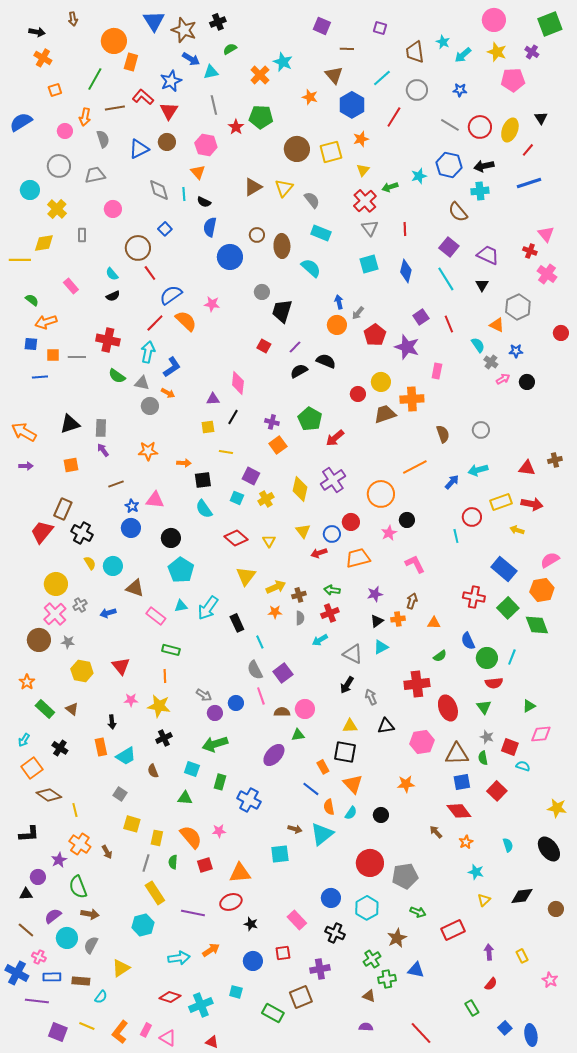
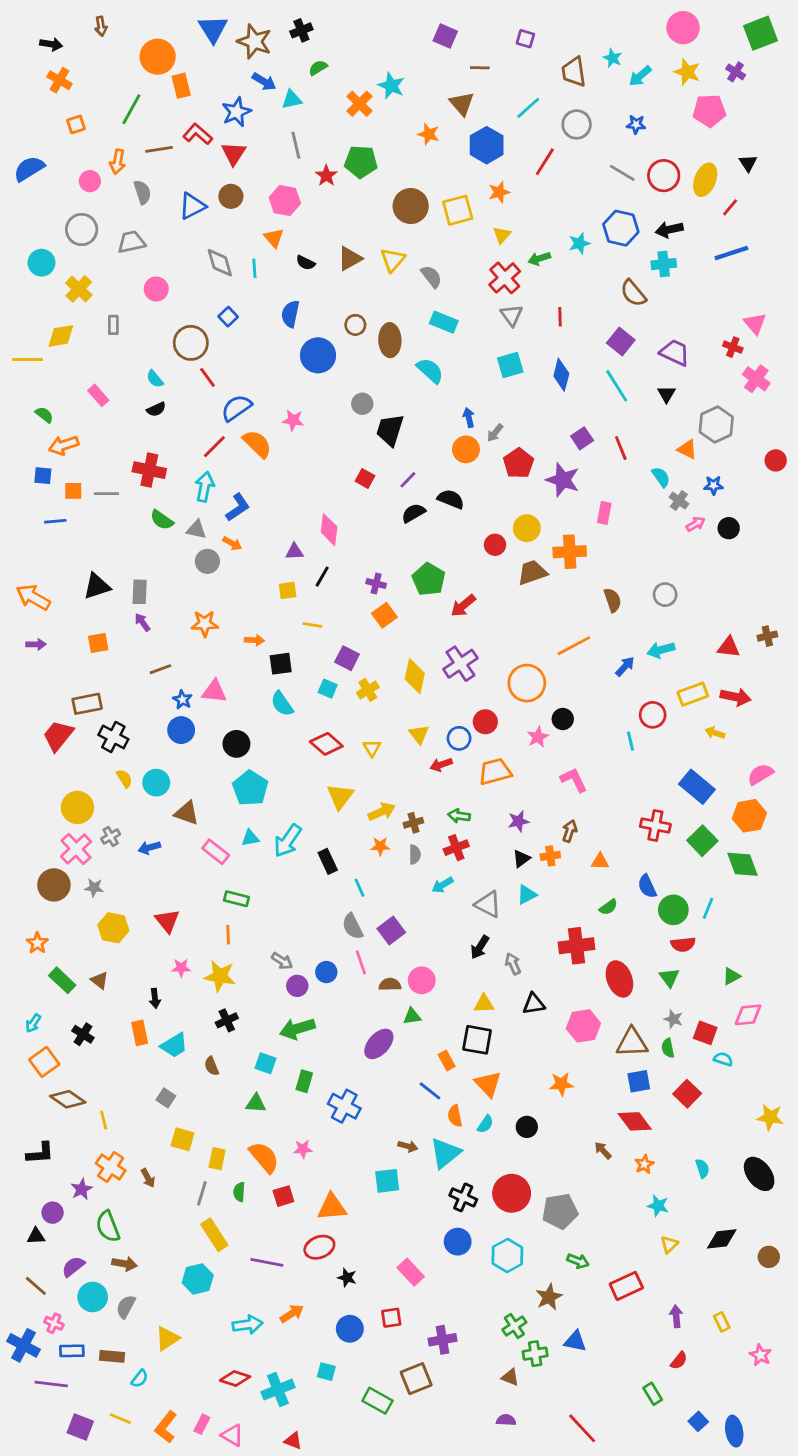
orange rectangle: (131, 62) -> (181, 86), turned -30
black semicircle: (204, 202) -> (306, 263), moved
brown rectangle: (63, 509) -> (87, 704), turned 55
black cross: (335, 933) -> (463, 1197), moved

